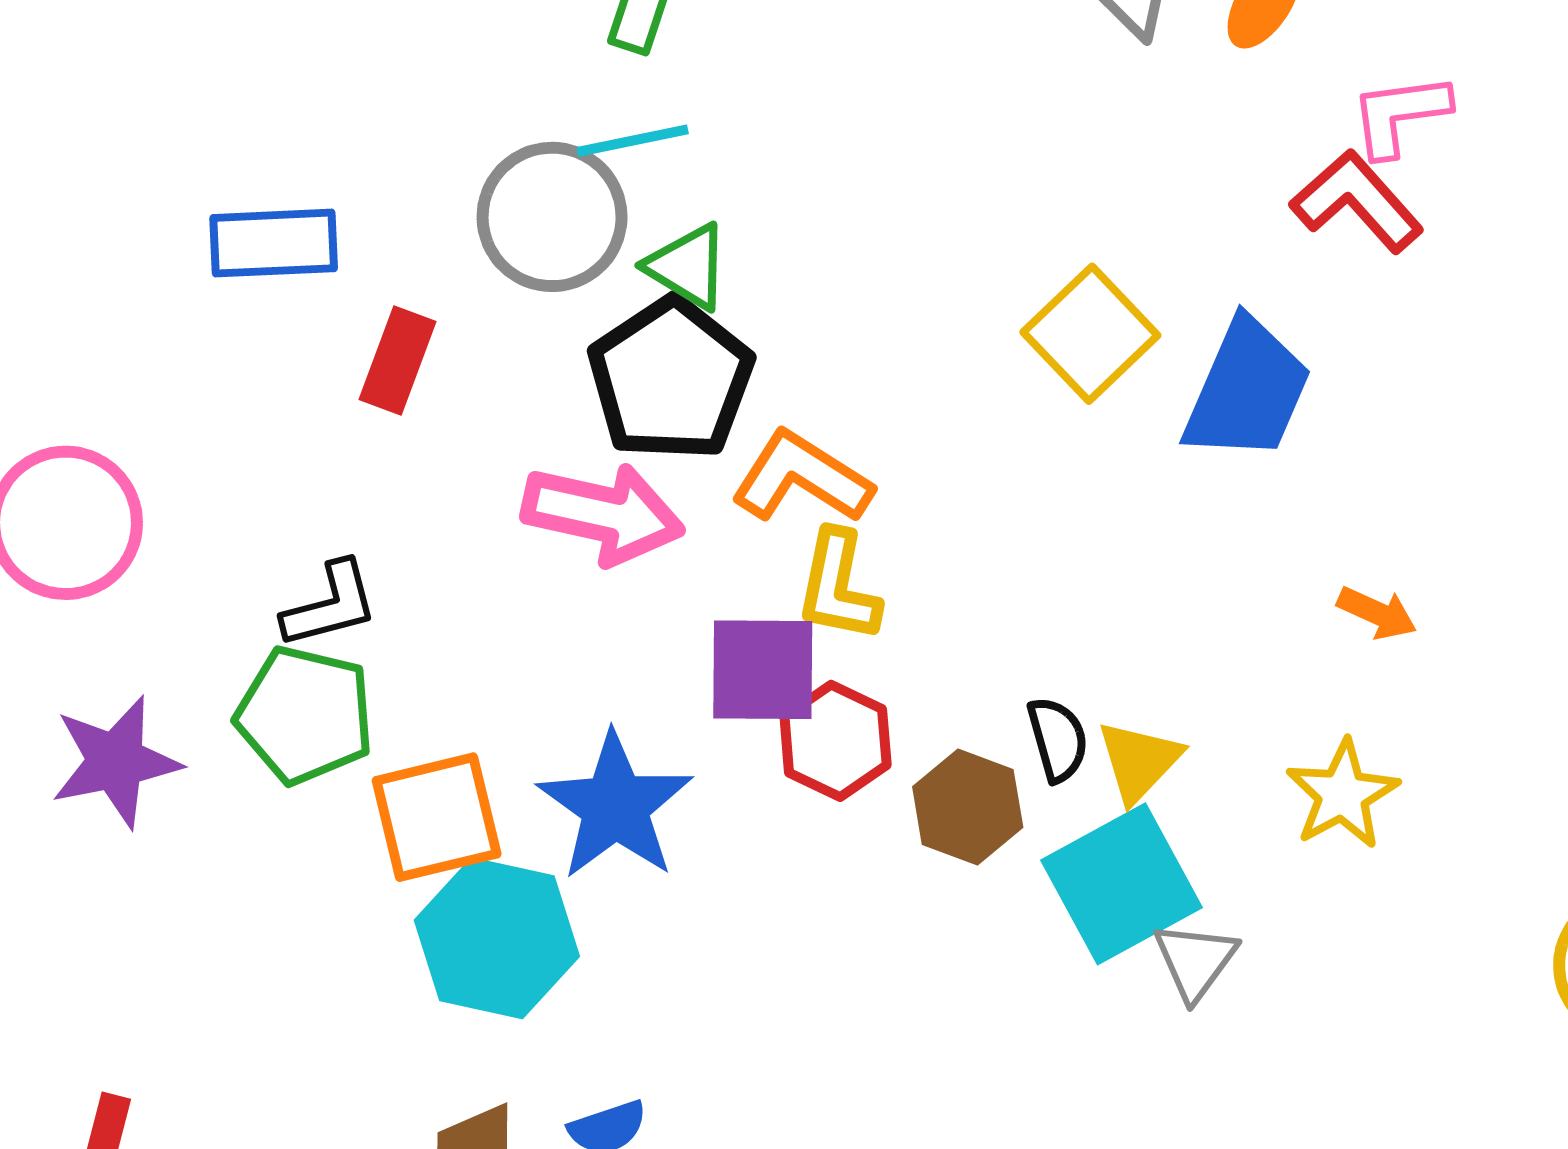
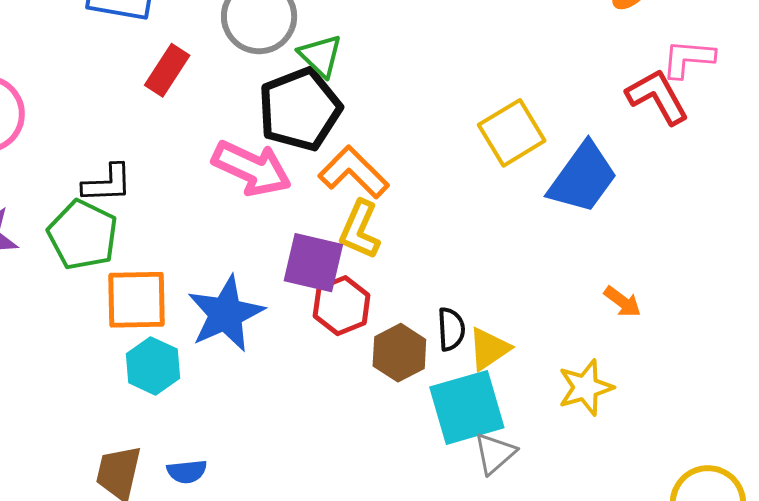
cyan hexagon: (497, 938) -> (153, 366), size x0.7

